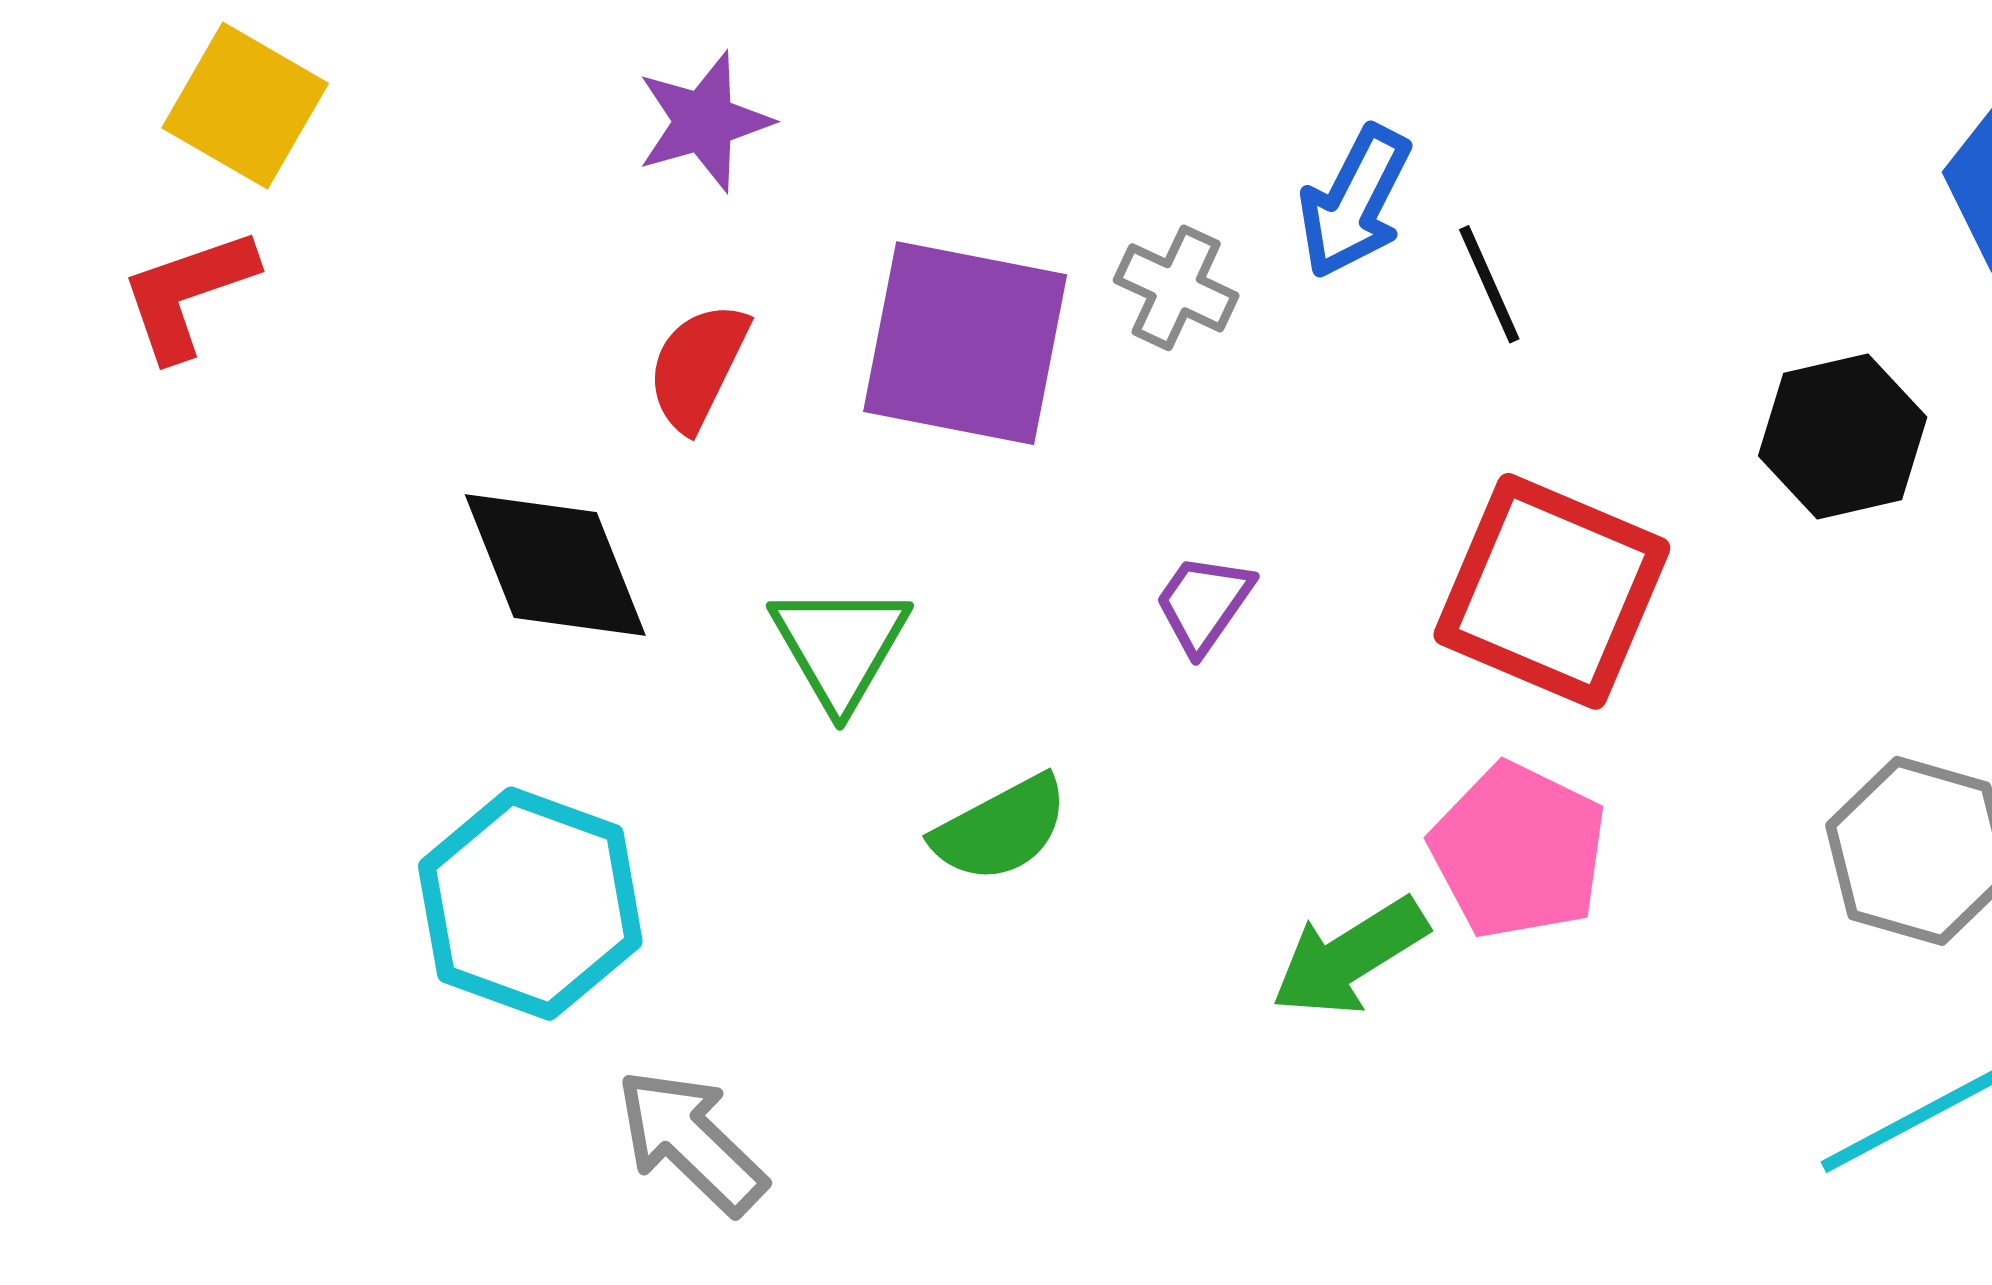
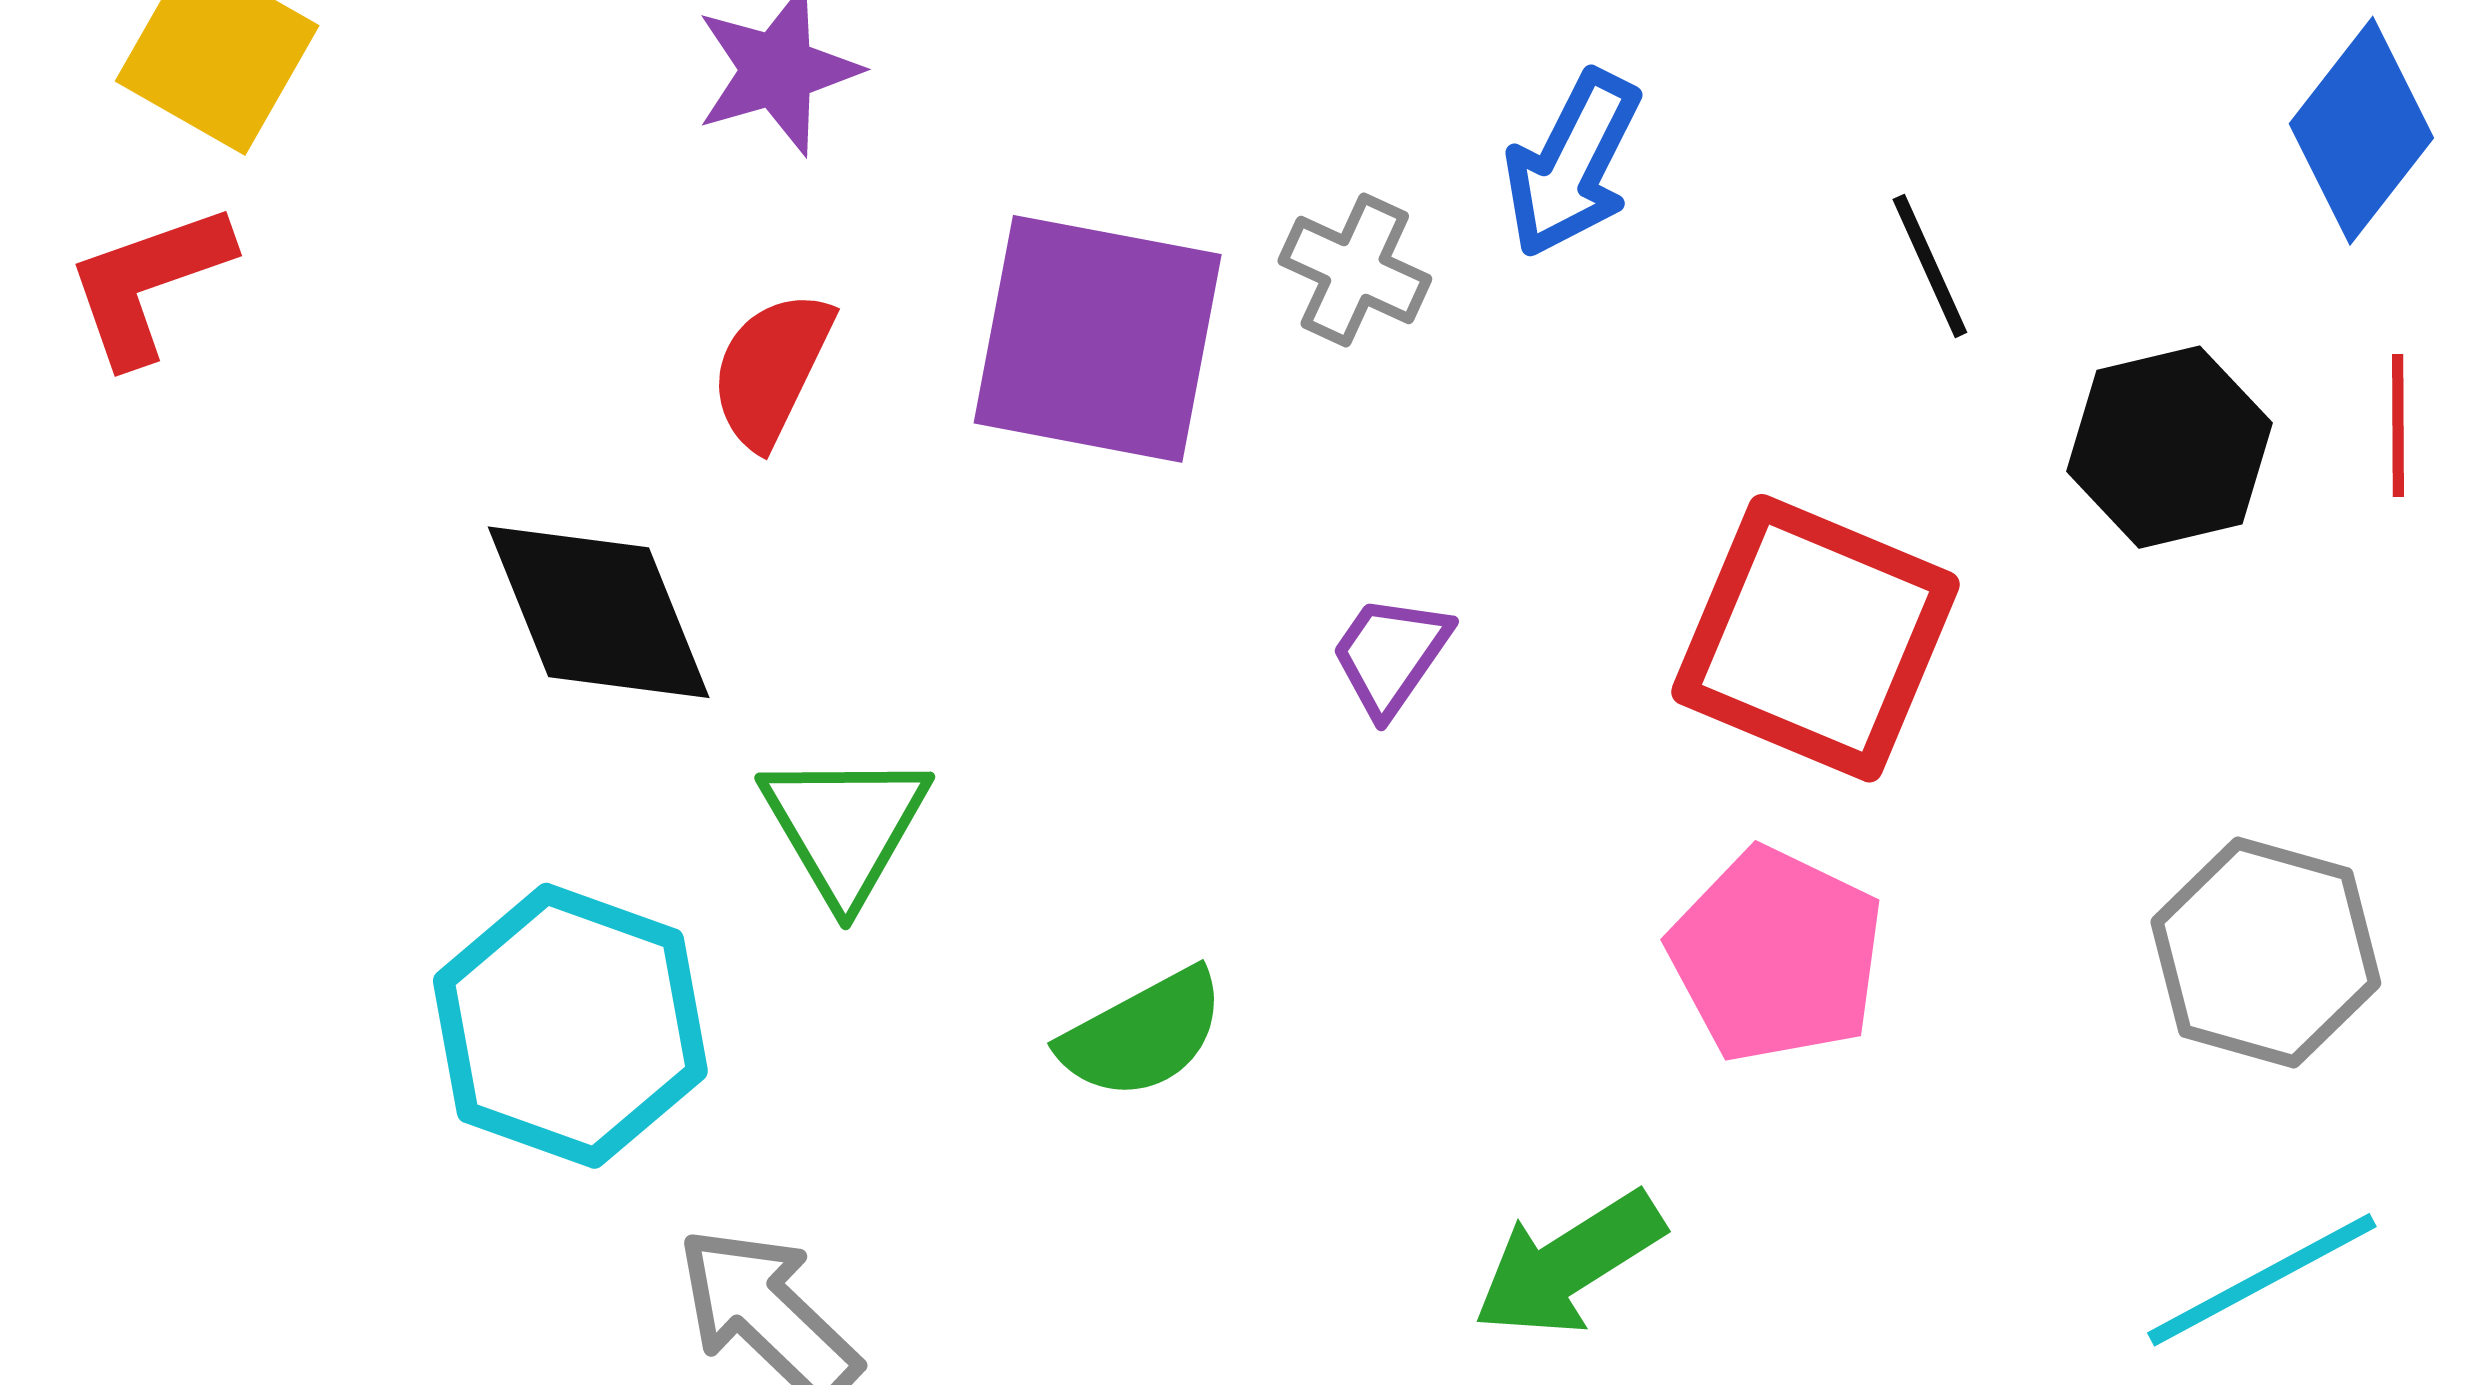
black line: (1489, 284) -> (1930, 266), moved
green triangle: (840, 646) -> (845, 827), moved
green semicircle: (1001, 829) -> (1143, 1034), moved
green arrow: (1350, 957) -> (1569, 1264), moved

